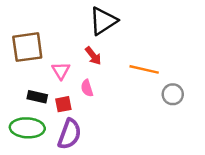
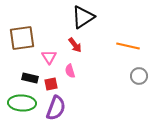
orange line: (144, 69) -> (128, 46), moved

